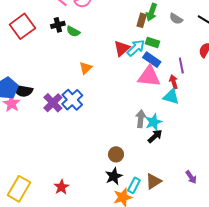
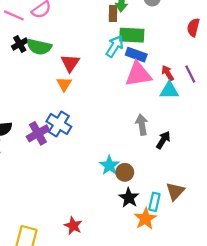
green semicircle: (73, 31) -> (39, 47), size x1.5
green rectangle: (152, 43) -> (132, 35), size x1.5
red triangle: (122, 48) -> (70, 63), moved
purple line: (181, 66) -> (190, 74), moved
purple cross: (53, 103) -> (38, 133), turned 30
cyan star: (153, 122) -> (109, 165), moved

